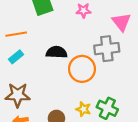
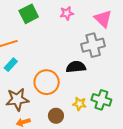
black semicircle: (57, 52) -> (76, 67), moved
orange circle: (82, 69) -> (47, 82), moved

